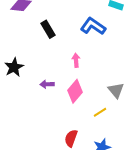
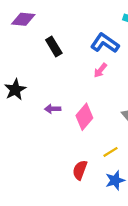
pink arrow: (76, 60) -> (100, 70), moved, turned -136
yellow line: (100, 112) -> (110, 152), moved

